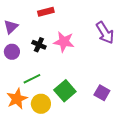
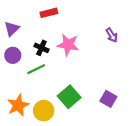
purple arrow: (105, 33) -> (112, 35), size x0.6
green line: (32, 79) -> (36, 69), moved

